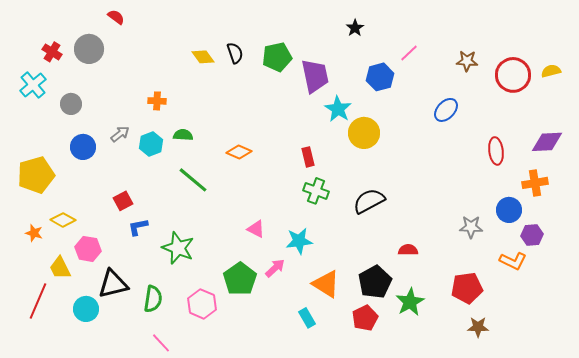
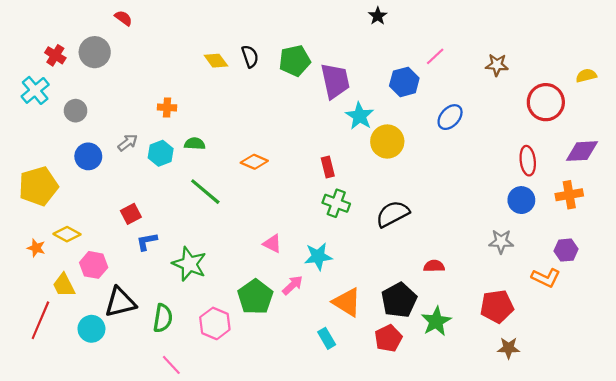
black star: (355, 28) -> (378, 16), moved
red circle: (513, 75) -> (546, 102), moved
blue ellipse: (446, 110) -> (450, 117), moved
blue circle: (509, 210) -> (521, 200), moved

